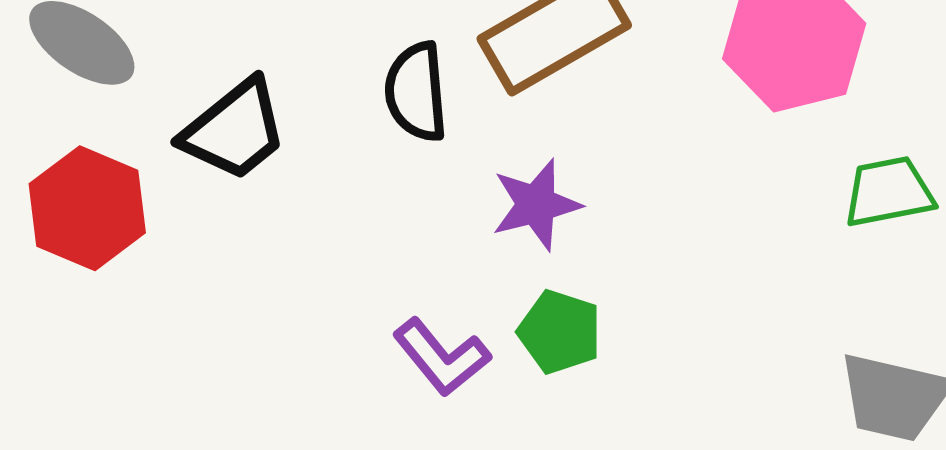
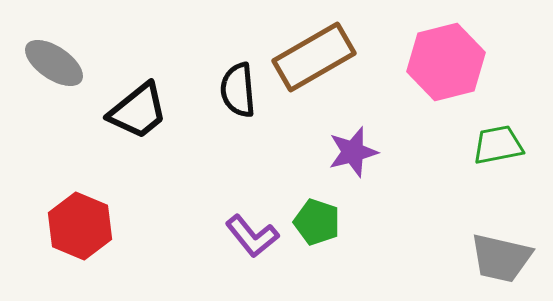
purple star: (536, 205) -> (353, 152), moved
red hexagon: (87, 208) -> (80, 226), moved

